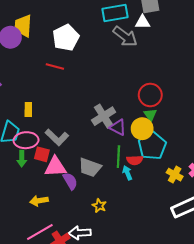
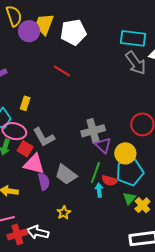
white pentagon: (66, 38) -> (73, 32), moved
green triangle: (150, 115) -> (129, 198), moved

